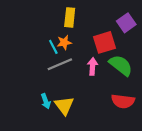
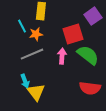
cyan line: (53, 47) -> (22, 26), moved
cyan arrow: (46, 101) -> (25, 81), moved

